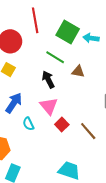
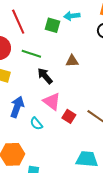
green square: (68, 32) -> (52, 25), size x0.7
cyan arrow: (91, 38) -> (72, 16), moved
green line: (55, 57) -> (31, 54), moved

